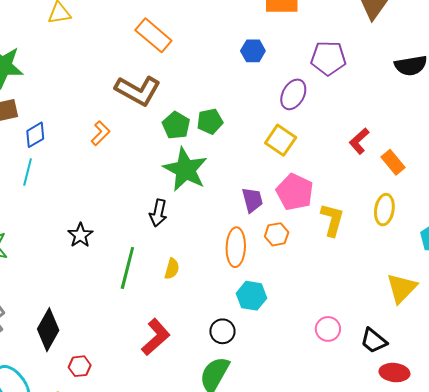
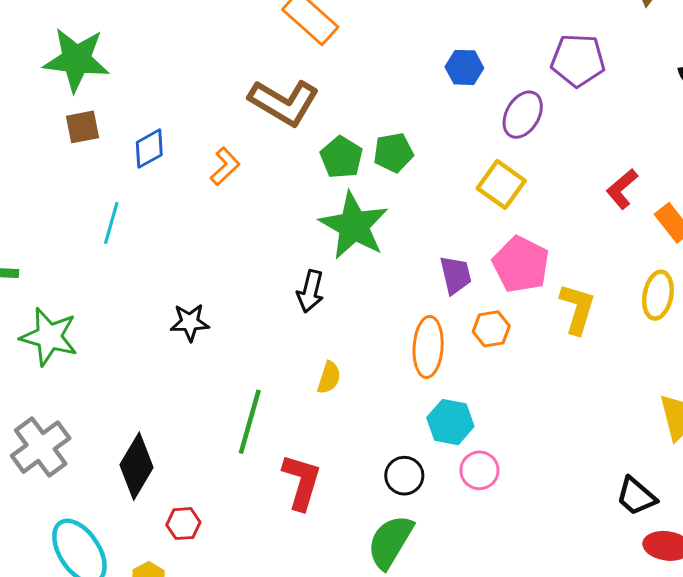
blue hexagon: (253, 51) -> (464, 67), moved
blue diamond: (35, 135) -> (149, 149), moved
black star: (80, 235) -> (190, 322), turned 30
green line: (127, 268) -> (250, 422), moved
pink circle: (328, 329) -> (479, 470), moved
red L-shape: (156, 337) -> (302, 482), turned -33

